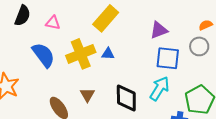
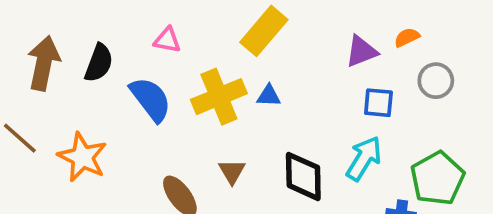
black semicircle: (23, 16) -> (99, 63), moved
orange semicircle: (206, 25) -> (407, 37), moved
blue square: (168, 58) -> (378, 103), size x0.7

